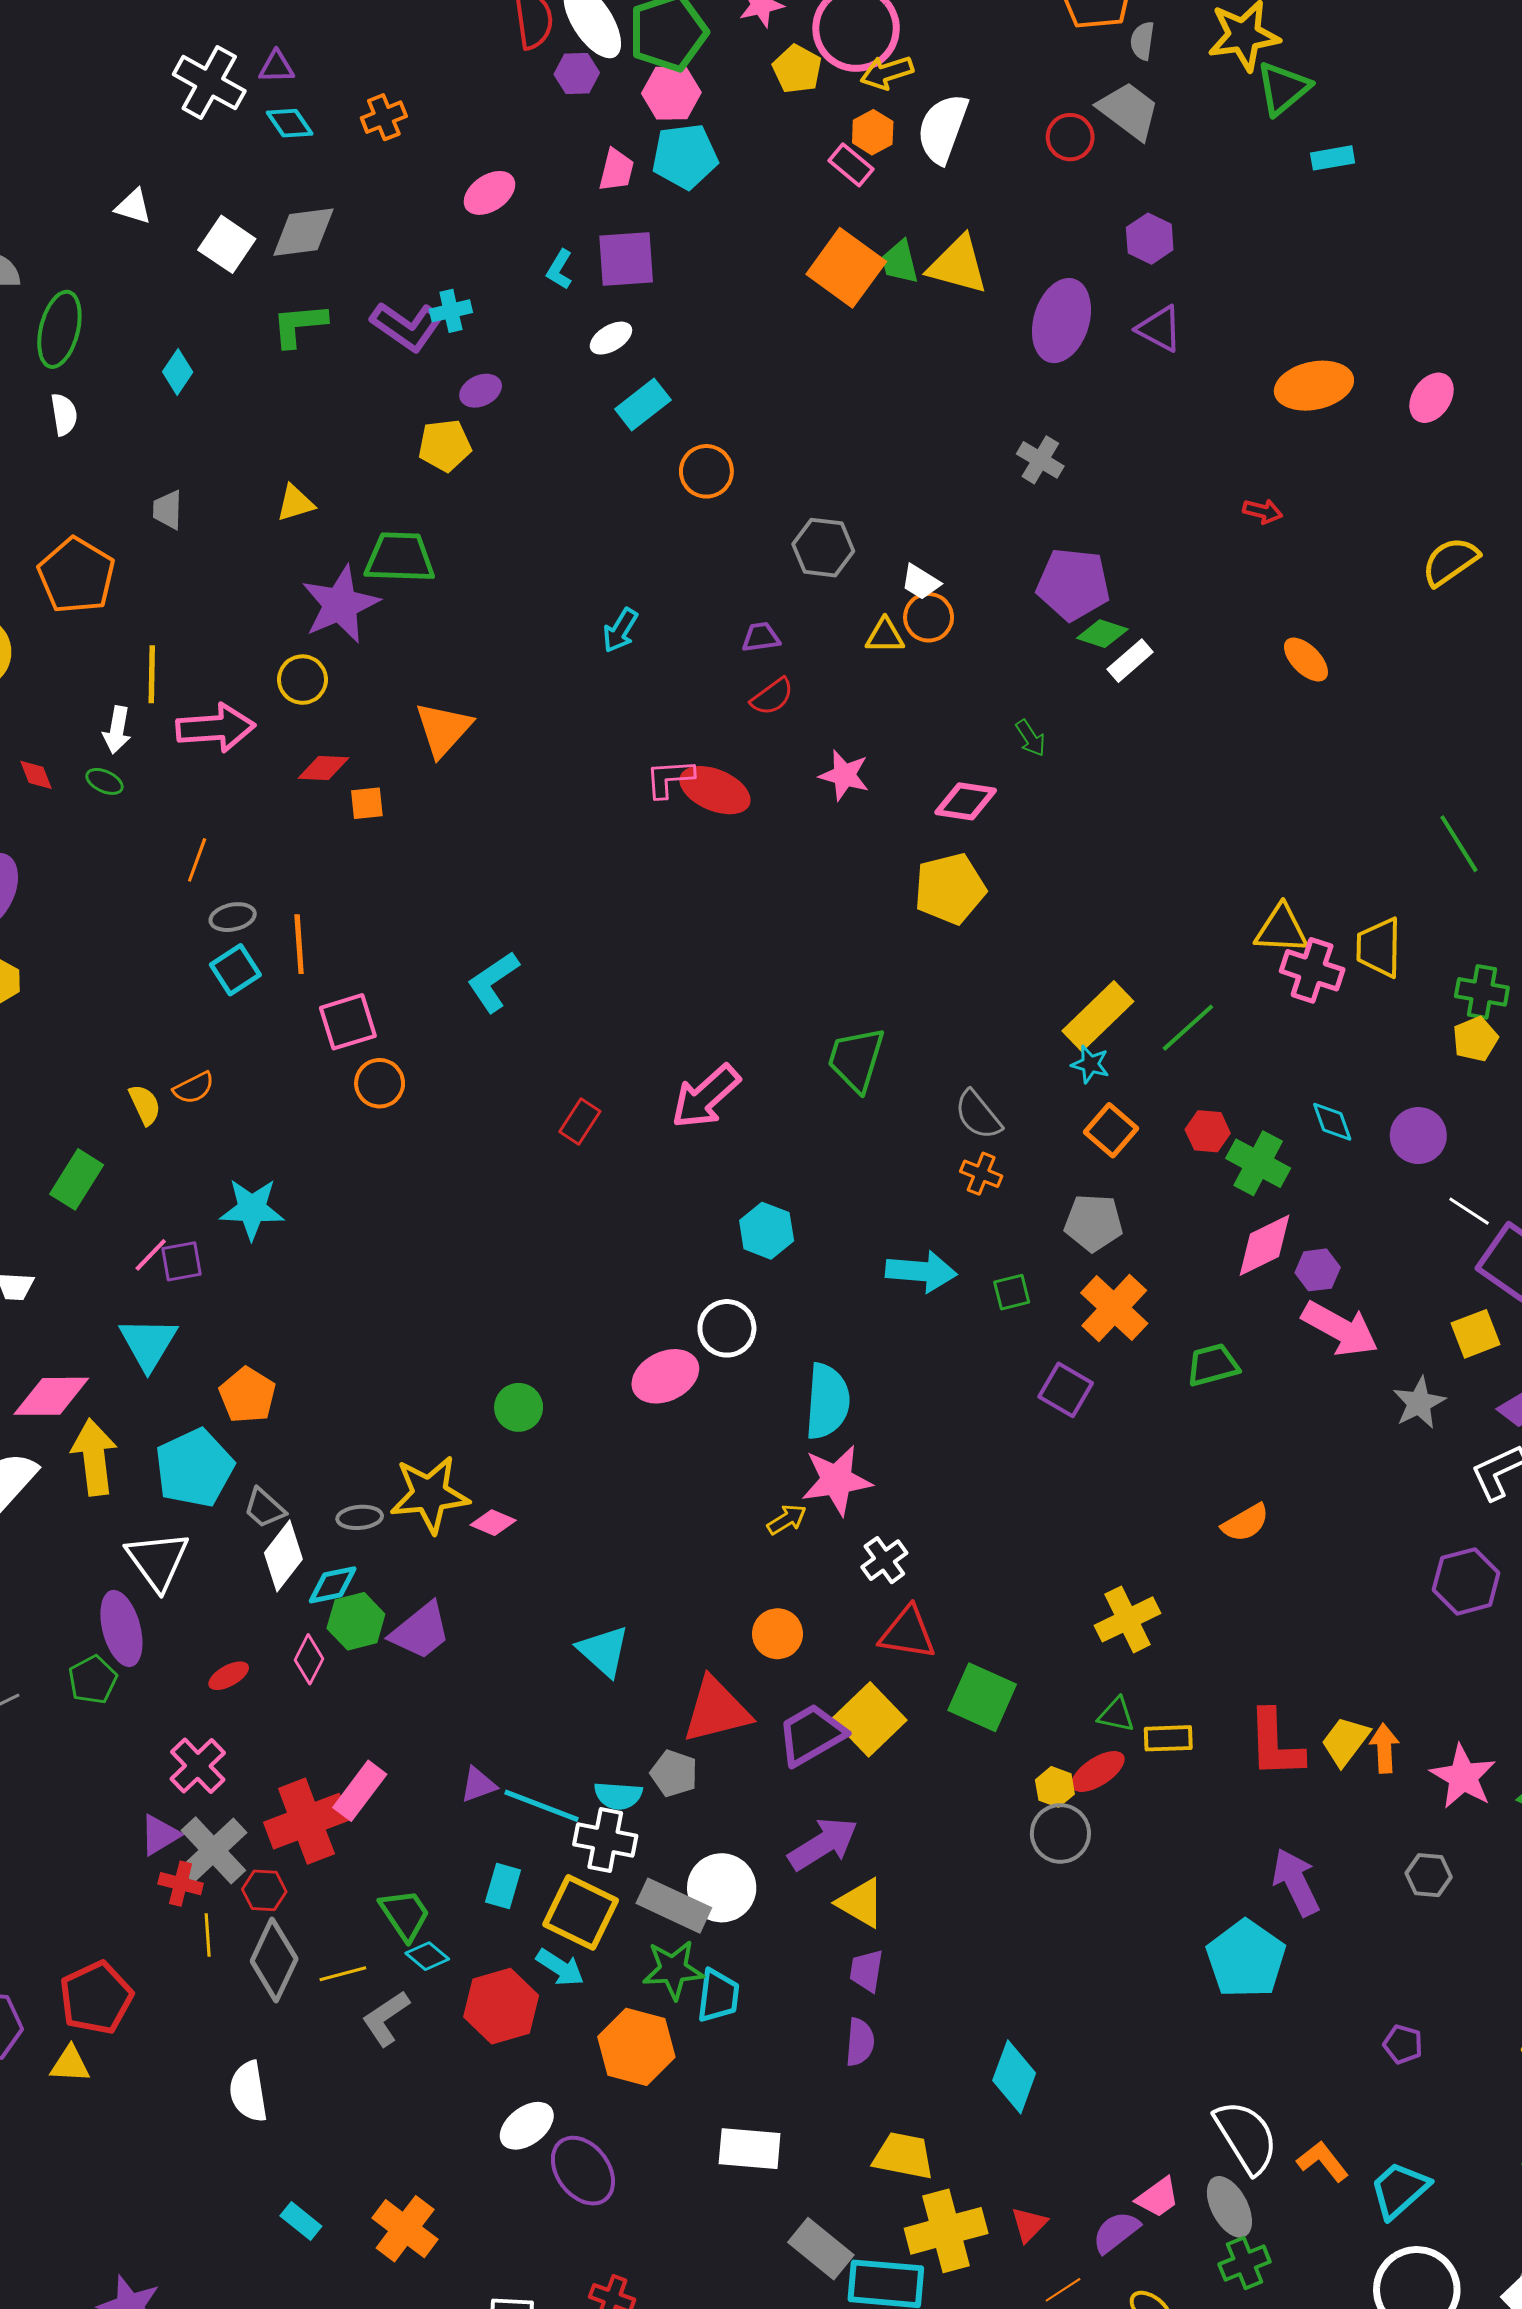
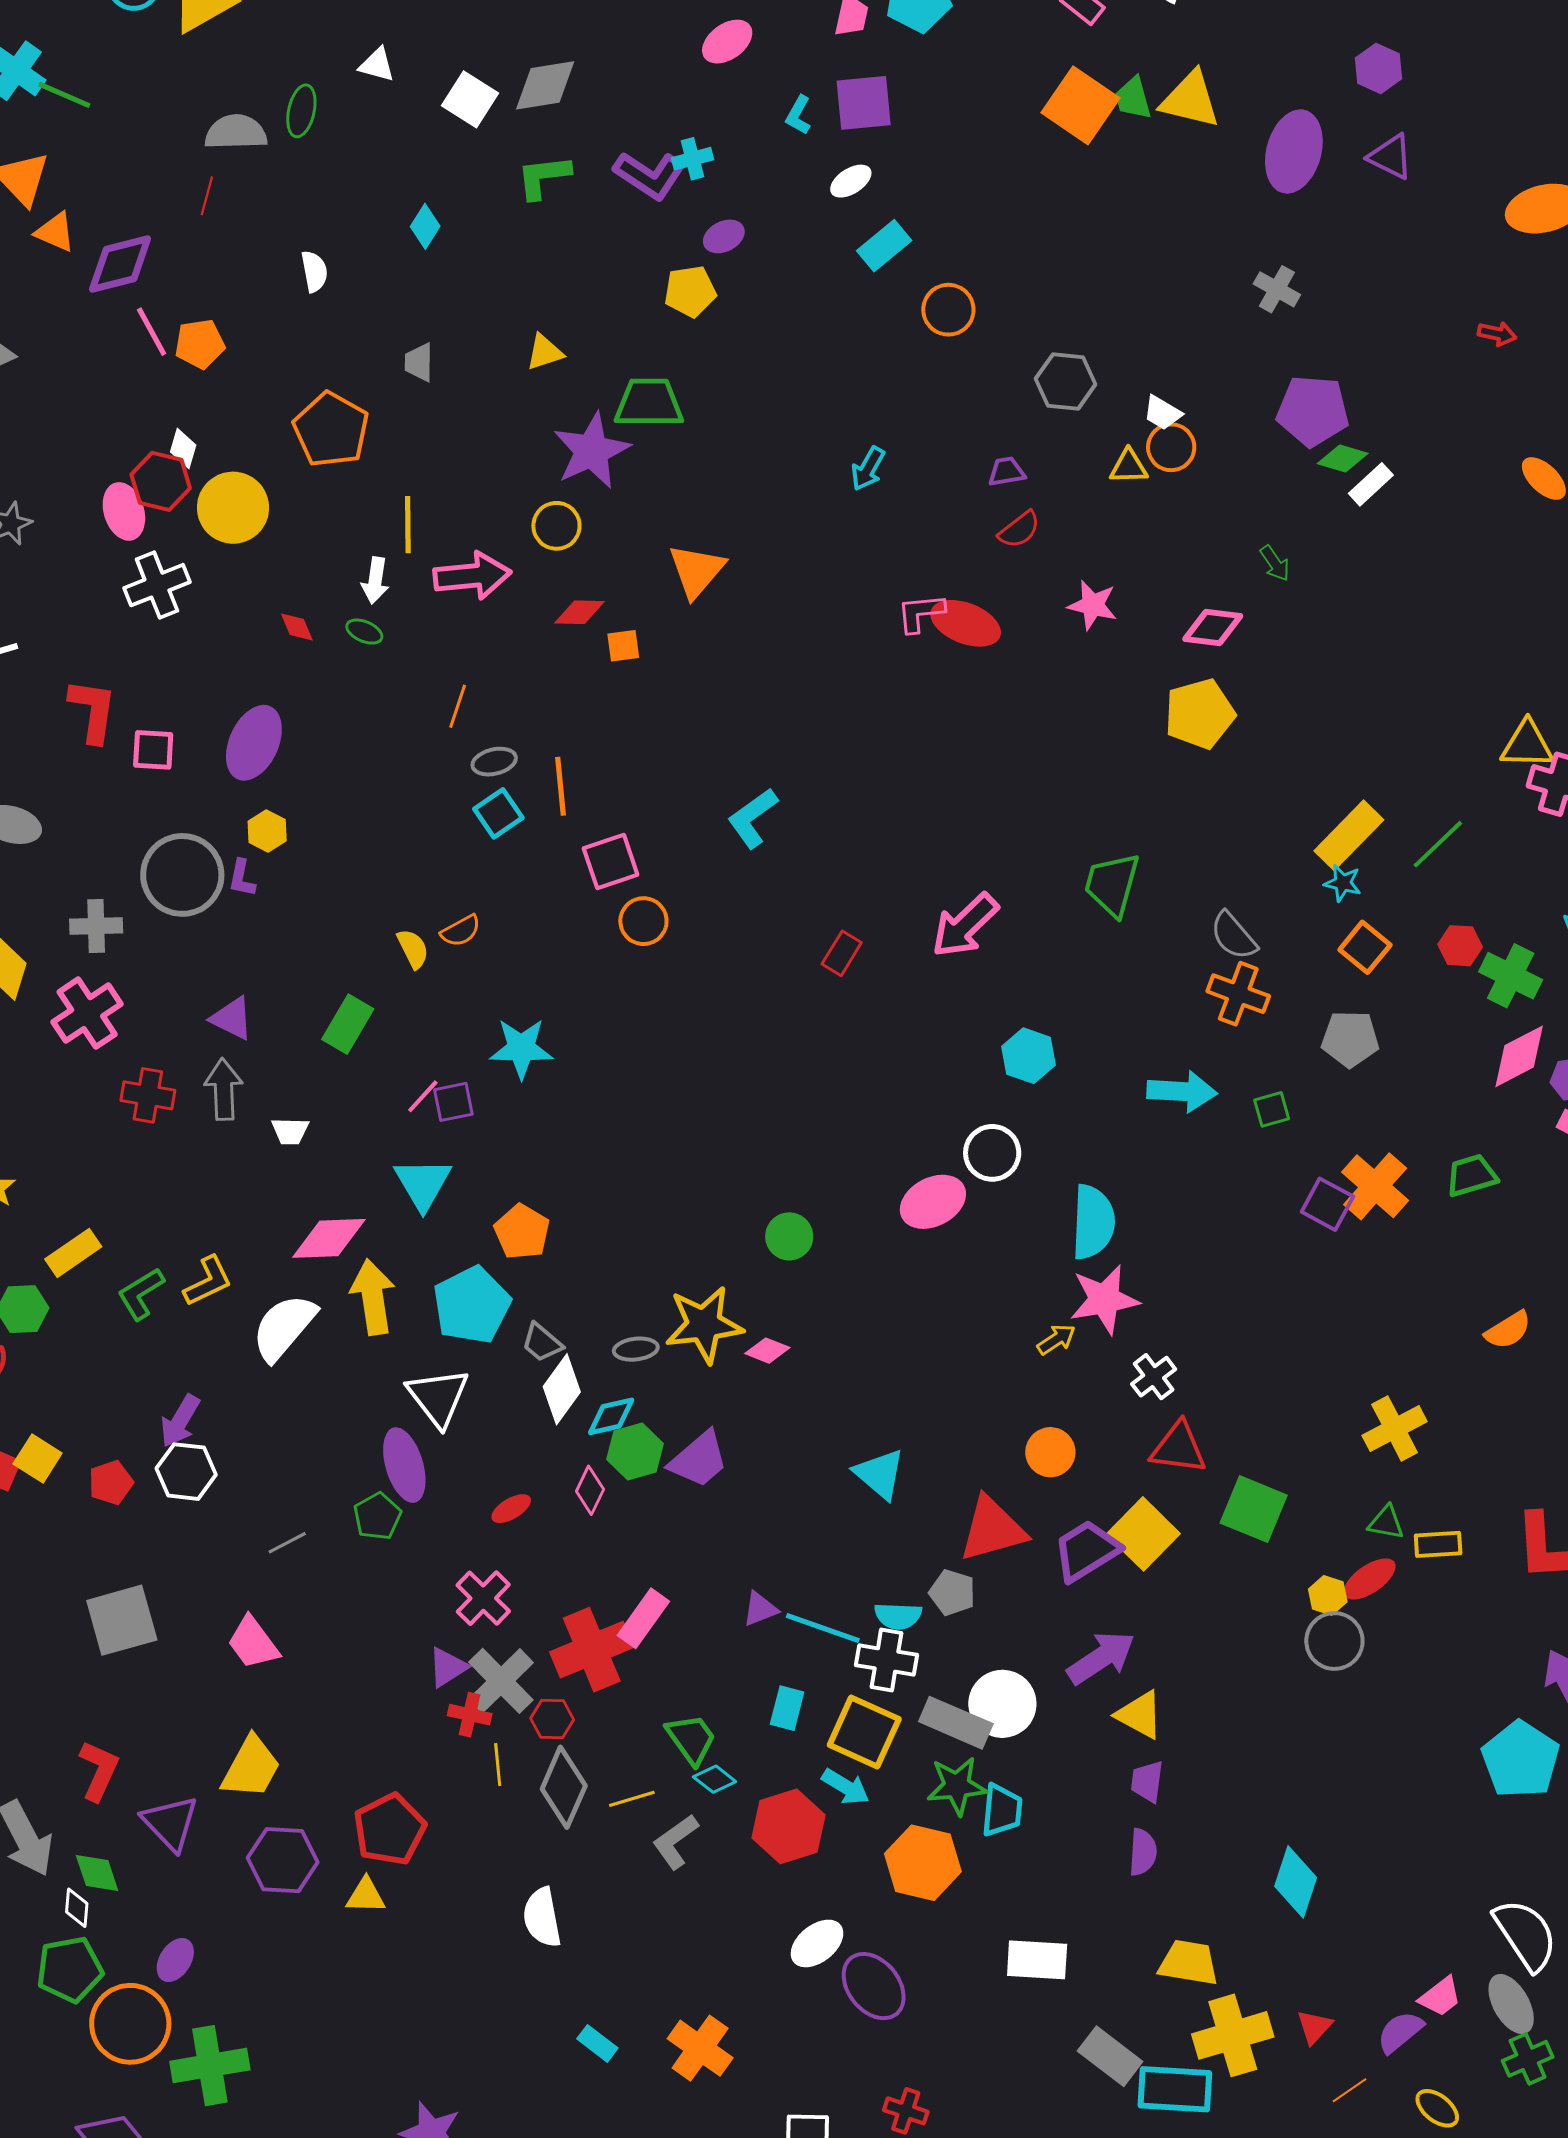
green ellipse: (59, 329) -> (301, 111), moved, size x0.7
orange cross: (981, 1174) -> (1238, 994), size x1.5
orange cross: (1114, 1308) -> (1375, 1186), moved

